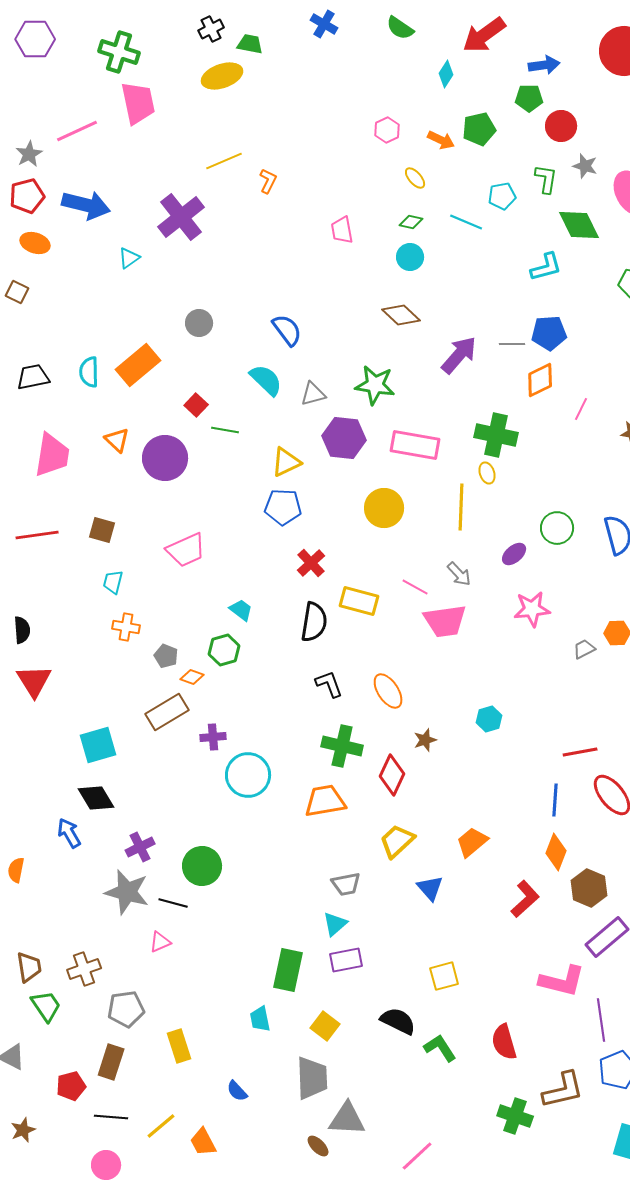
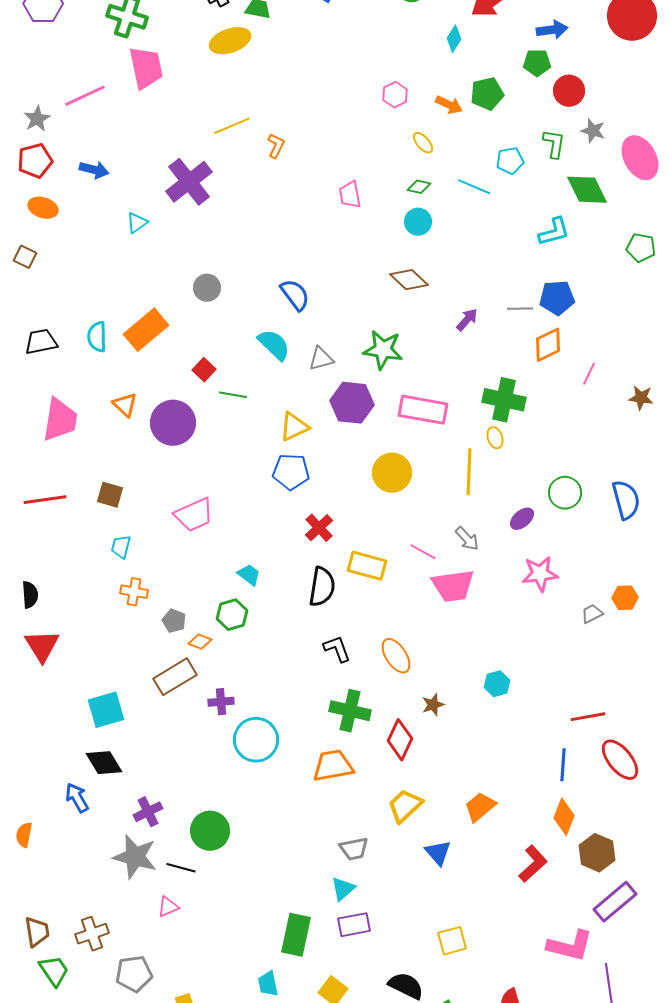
blue arrow: (86, 205) -> (94, 170), size x0.6
purple arrow: (459, 355) -> (467, 320), size x0.6

